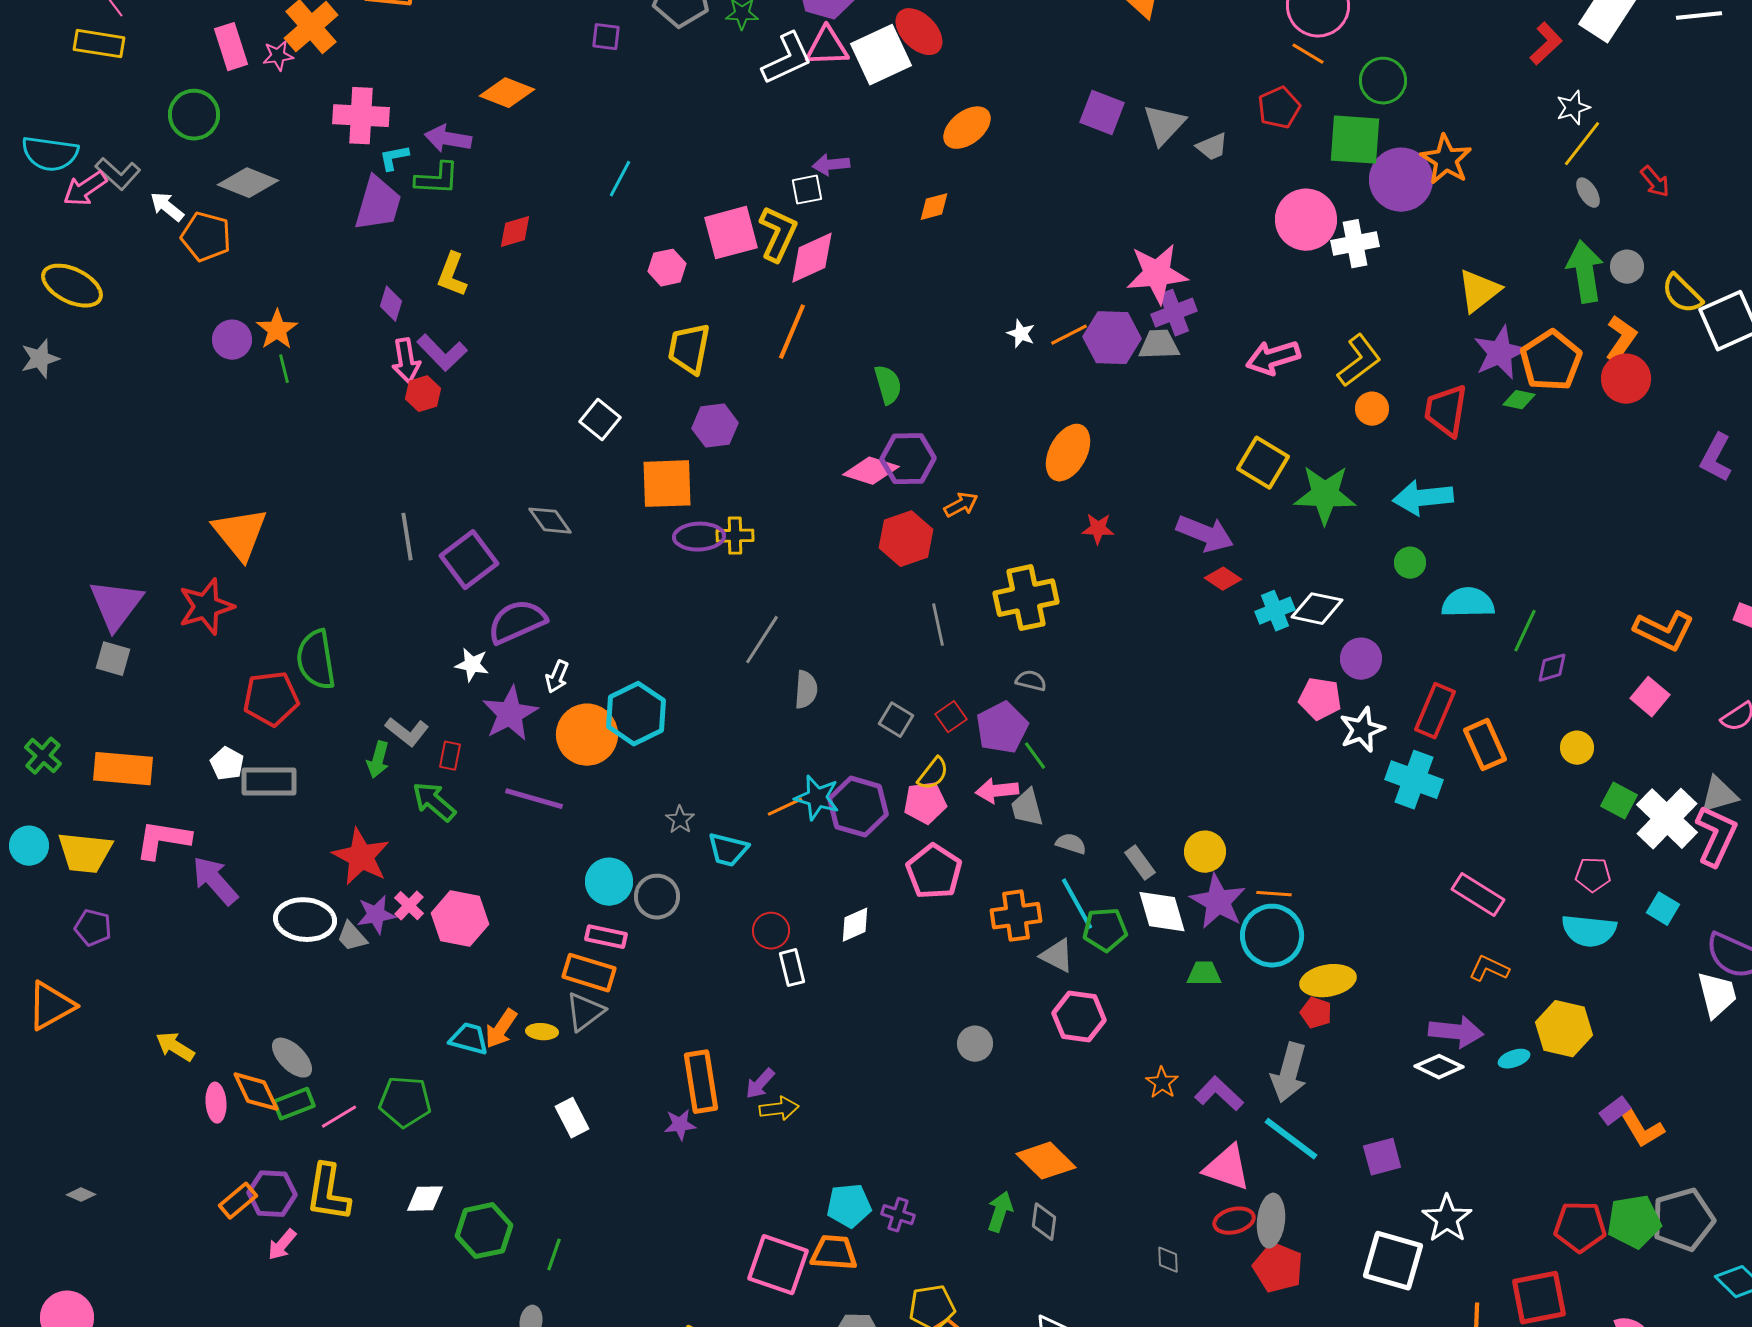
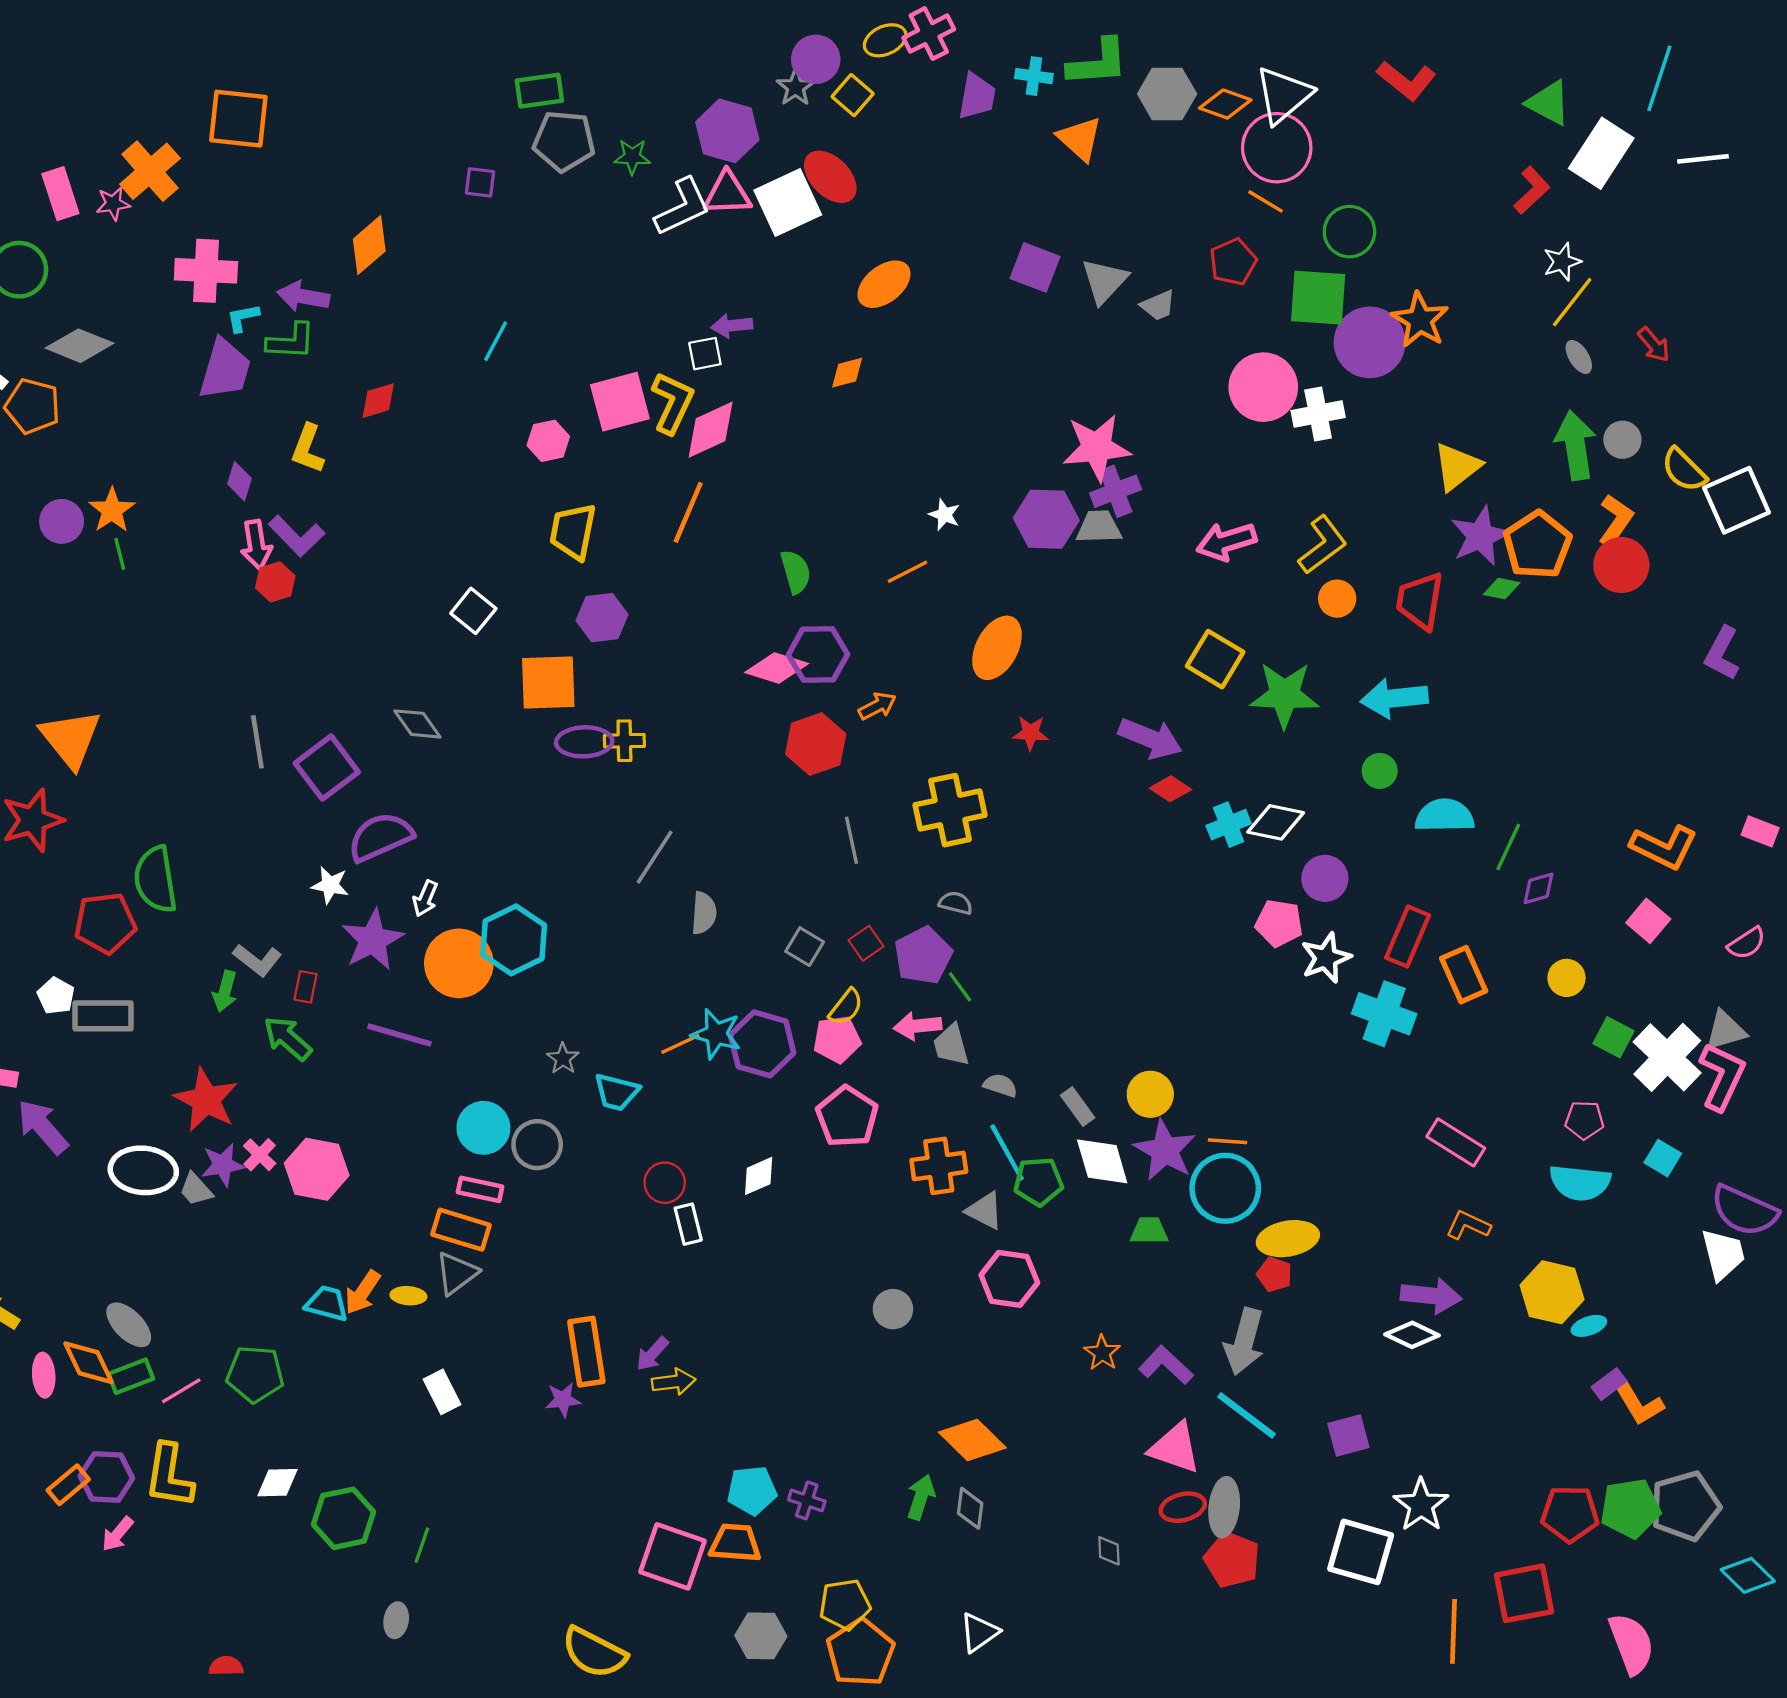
orange diamond: (507, 93) -> (369, 245), turned -62
orange line: (1069, 335) -> (907, 572), moved
cyan ellipse: (1514, 1059) -> (1589, 1326), moved

